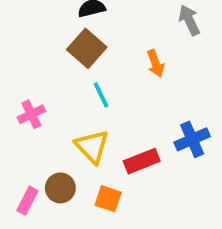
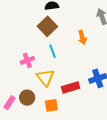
pink cross: (31, 114) -> (27, 60), moved
orange square: (108, 199) -> (51, 105), turned -32

